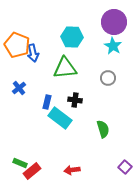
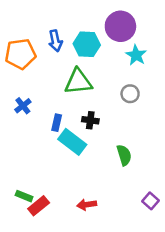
purple circle: (114, 22) -> (120, 26), moved
orange pentagon: (17, 45) -> (20, 54), turned -30
blue arrow: (33, 53) -> (55, 41), moved

